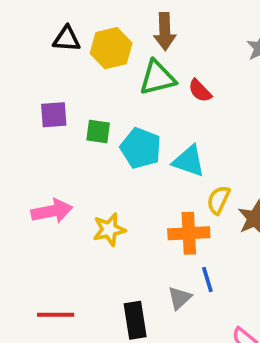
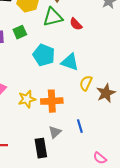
green square: (98, 131) -> (20, 32), moved, turned -32
orange cross: (189, 233) -> (52, 101), moved
gray triangle: (180, 298) -> (55, 132), moved

